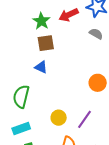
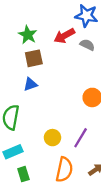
red arrow: (69, 15) -> (64, 36), moved
blue triangle: (41, 67) -> (30, 84), turned -40

